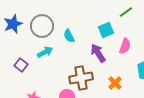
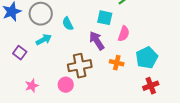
cyan square: (106, 30) -> (105, 18), turned 35
orange cross: (115, 83) -> (117, 63), moved, turned -32

